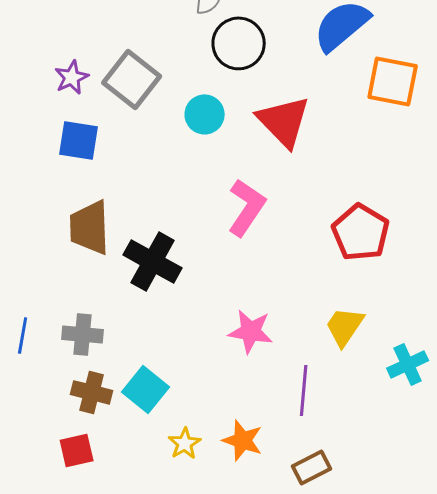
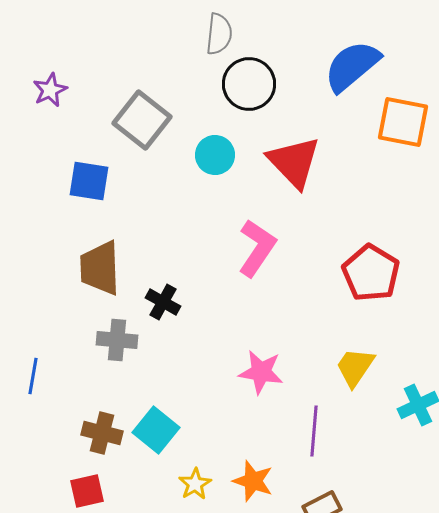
purple star: (72, 77) -> (50, 90), moved
black cross: (153, 261) -> (163, 302), size x0.6
gray cross: (83, 334) -> (117, 340), moved

